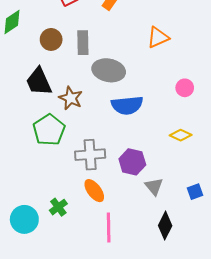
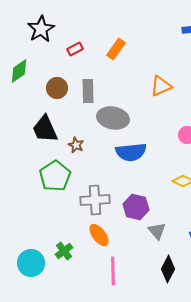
brown star: (71, 98) -> (76, 145), size x0.7

